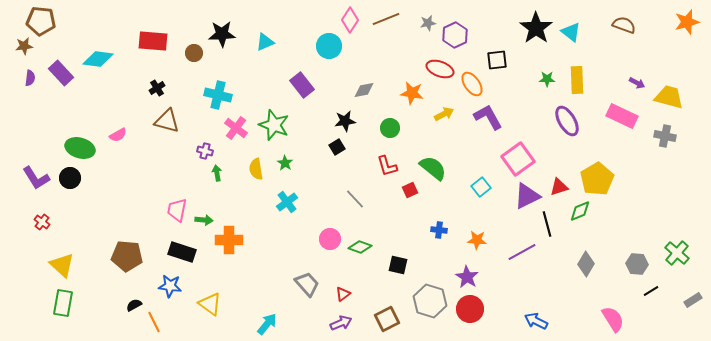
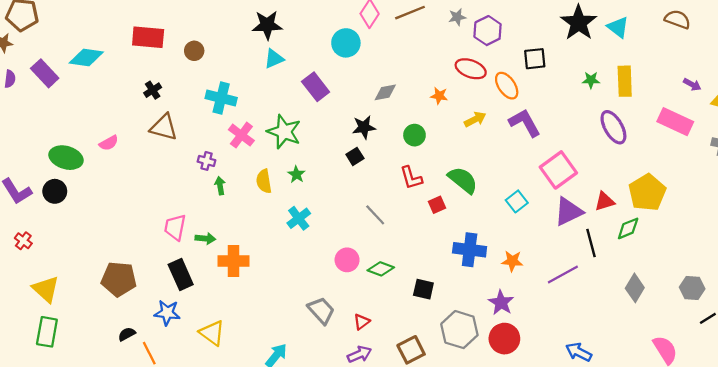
black star: (222, 34) -> (267, 25), moved
cyan triangle: (265, 42) -> (274, 59), moved
orange star: (412, 93) -> (439, 96), size x0.7
blue cross: (439, 230) -> (470, 250), size x1.8
black rectangle: (182, 252) -> (181, 274), turned 48

